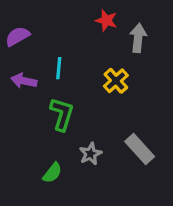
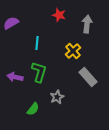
red star: (106, 20) -> (59, 15), moved
purple arrow: (24, 81) -> (15, 77), moved
gray rectangle: (140, 149) -> (88, 77), moved

